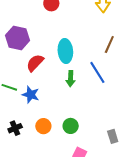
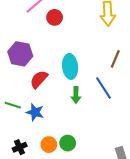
green circle: (71, 126) -> (68, 143), moved

